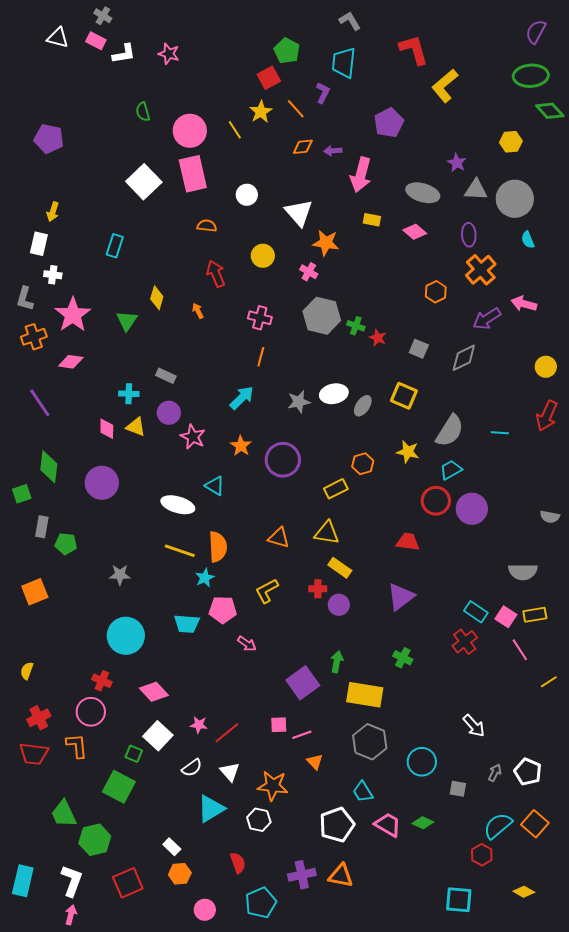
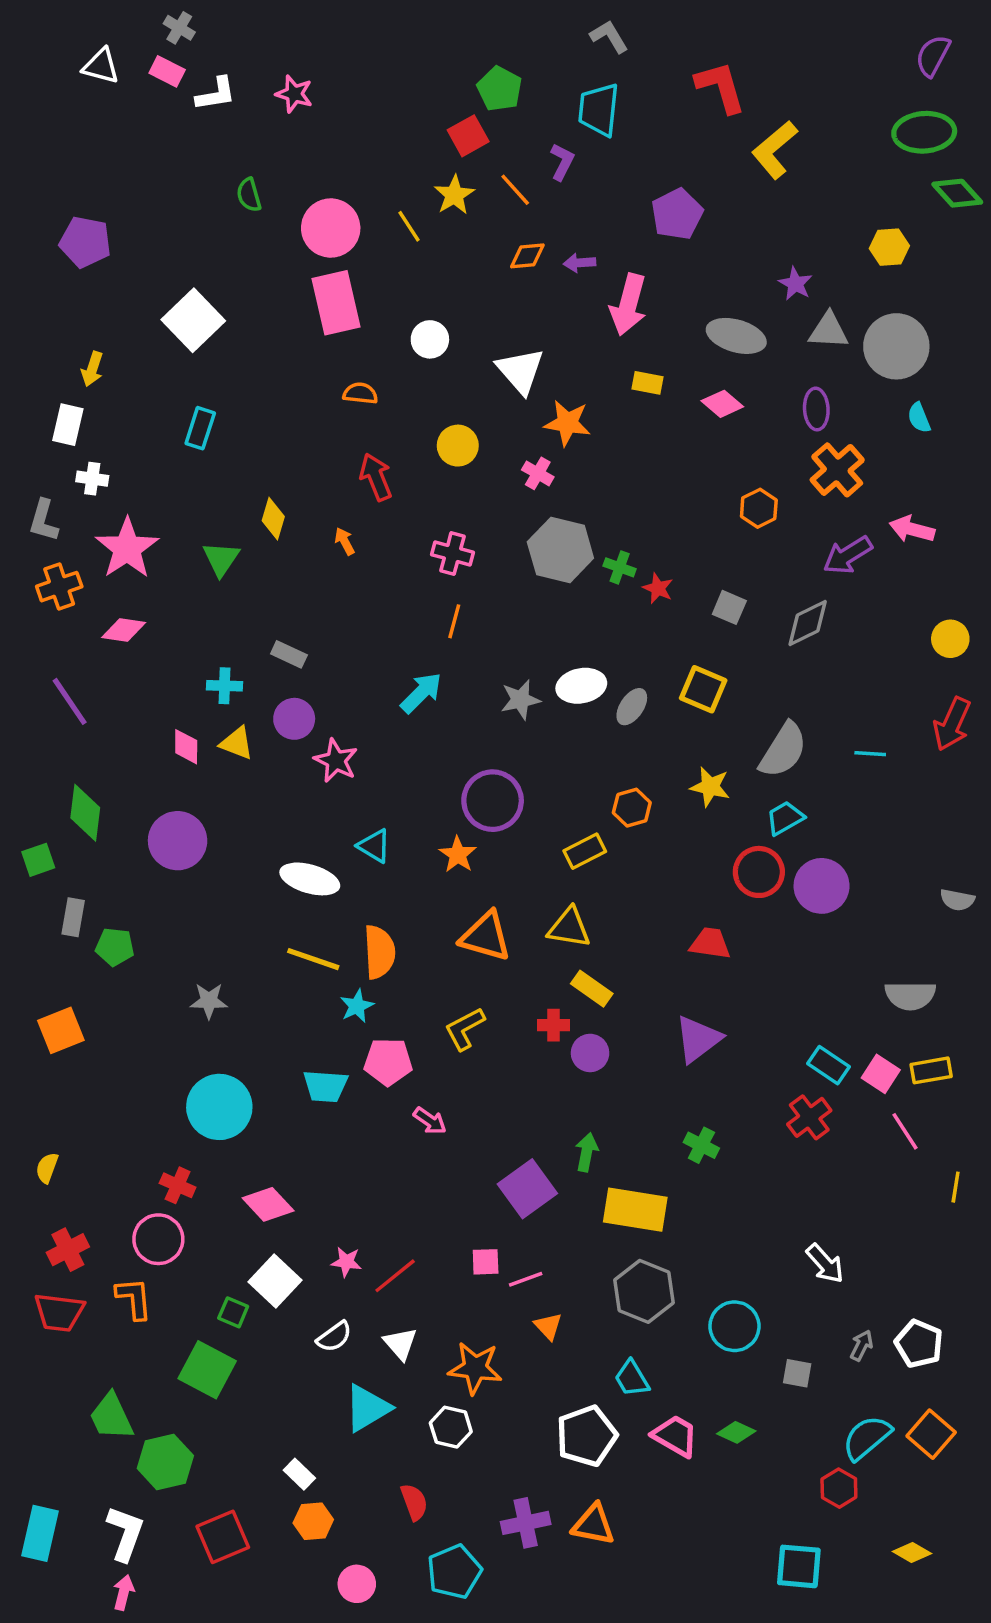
white square: (144, 182) -> (193, 320), moved
orange star: (241, 446) -> (458, 855), moved
orange triangle: (279, 538) -> (486, 936), size x1.4
yellow line: (549, 682) -> (956, 1187), turned -48

